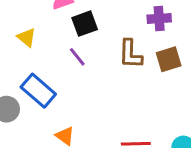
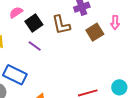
brown L-shape: (130, 54) -> (61, 25), moved

